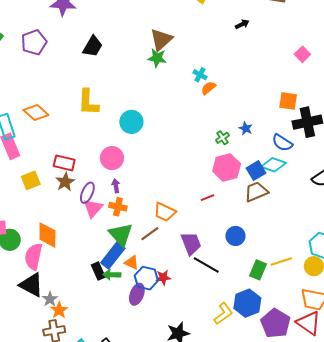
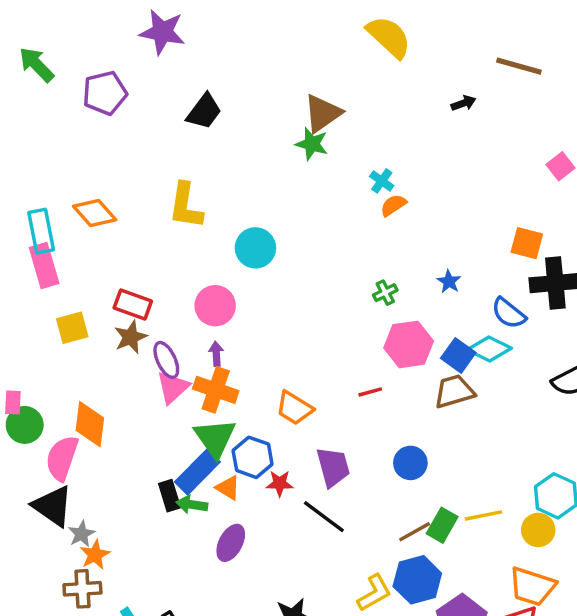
green cross: (223, 138) -> (385, 293), moved
blue square: (256, 171) -> (458, 355), turned -30
purple ellipse: (87, 193) -> (166, 360), turned -55
orange cross: (118, 207) -> (216, 390), size x1.4
brown line: (150, 234) -> (415, 532), moved
black line: (206, 265) -> (324, 517), moved
red star: (163, 277) -> (280, 483), moved
blue hexagon: (146, 278) -> (253, 457), moved

